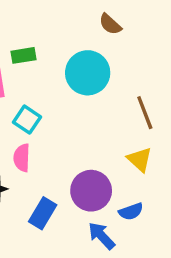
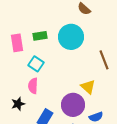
green rectangle: (23, 55) -> (40, 36), moved
yellow triangle: (140, 159) -> (88, 87), moved

